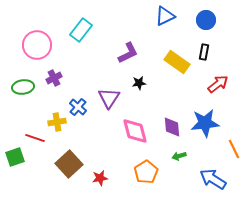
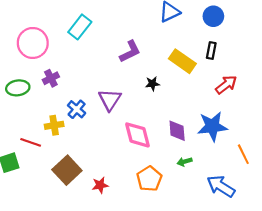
black star: (139, 83) -> (152, 84), moved

